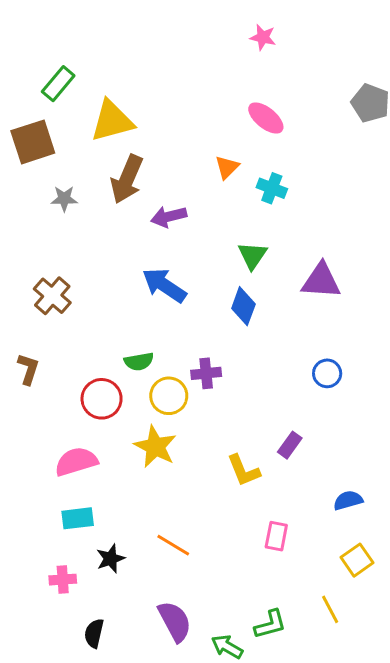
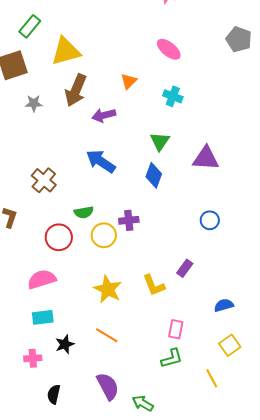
orange triangle: (227, 167) -> (129, 81), moved
brown cross: (52, 296) -> (44, 180), moved
yellow star: (155, 447) -> (108, 289), moved
green L-shape: (270, 624) -> (172, 358), moved

